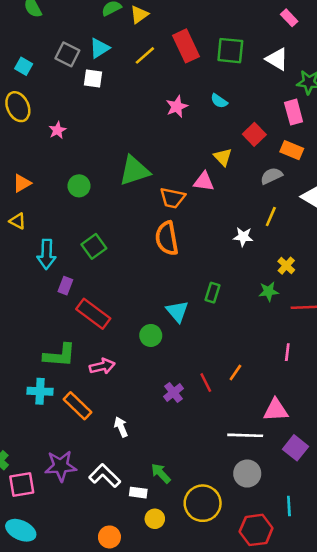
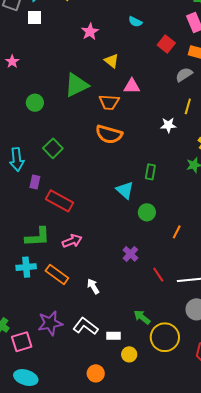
pink star: (177, 107) -> (90, 32), moved
yellow triangle: (223, 157) -> (112, 61), moved
orange semicircle: (167, 238) -> (109, 134), turned -56
green circle: (151, 335) -> (147, 212), moved
red line: (206, 383) -> (158, 275), moved
green arrow: (161, 473) -> (142, 317), moved

